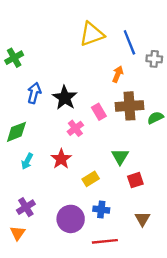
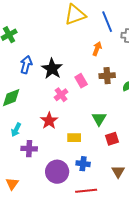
brown cross: (129, 106) -> (107, 76), size x0.7
cyan arrow: (27, 161) -> (16, 130), moved
yellow rectangle: (91, 179) -> (74, 138), turned 32
purple cross: (26, 207) -> (29, 149), moved, turned 35

